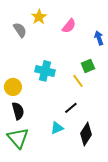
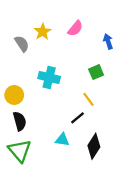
yellow star: (39, 17) -> (43, 32), moved
gray semicircle: (20, 30) -> (22, 44), moved
yellow line: (78, 81) -> (88, 99), moved
cyan triangle: (57, 128) -> (62, 140), turned 32

